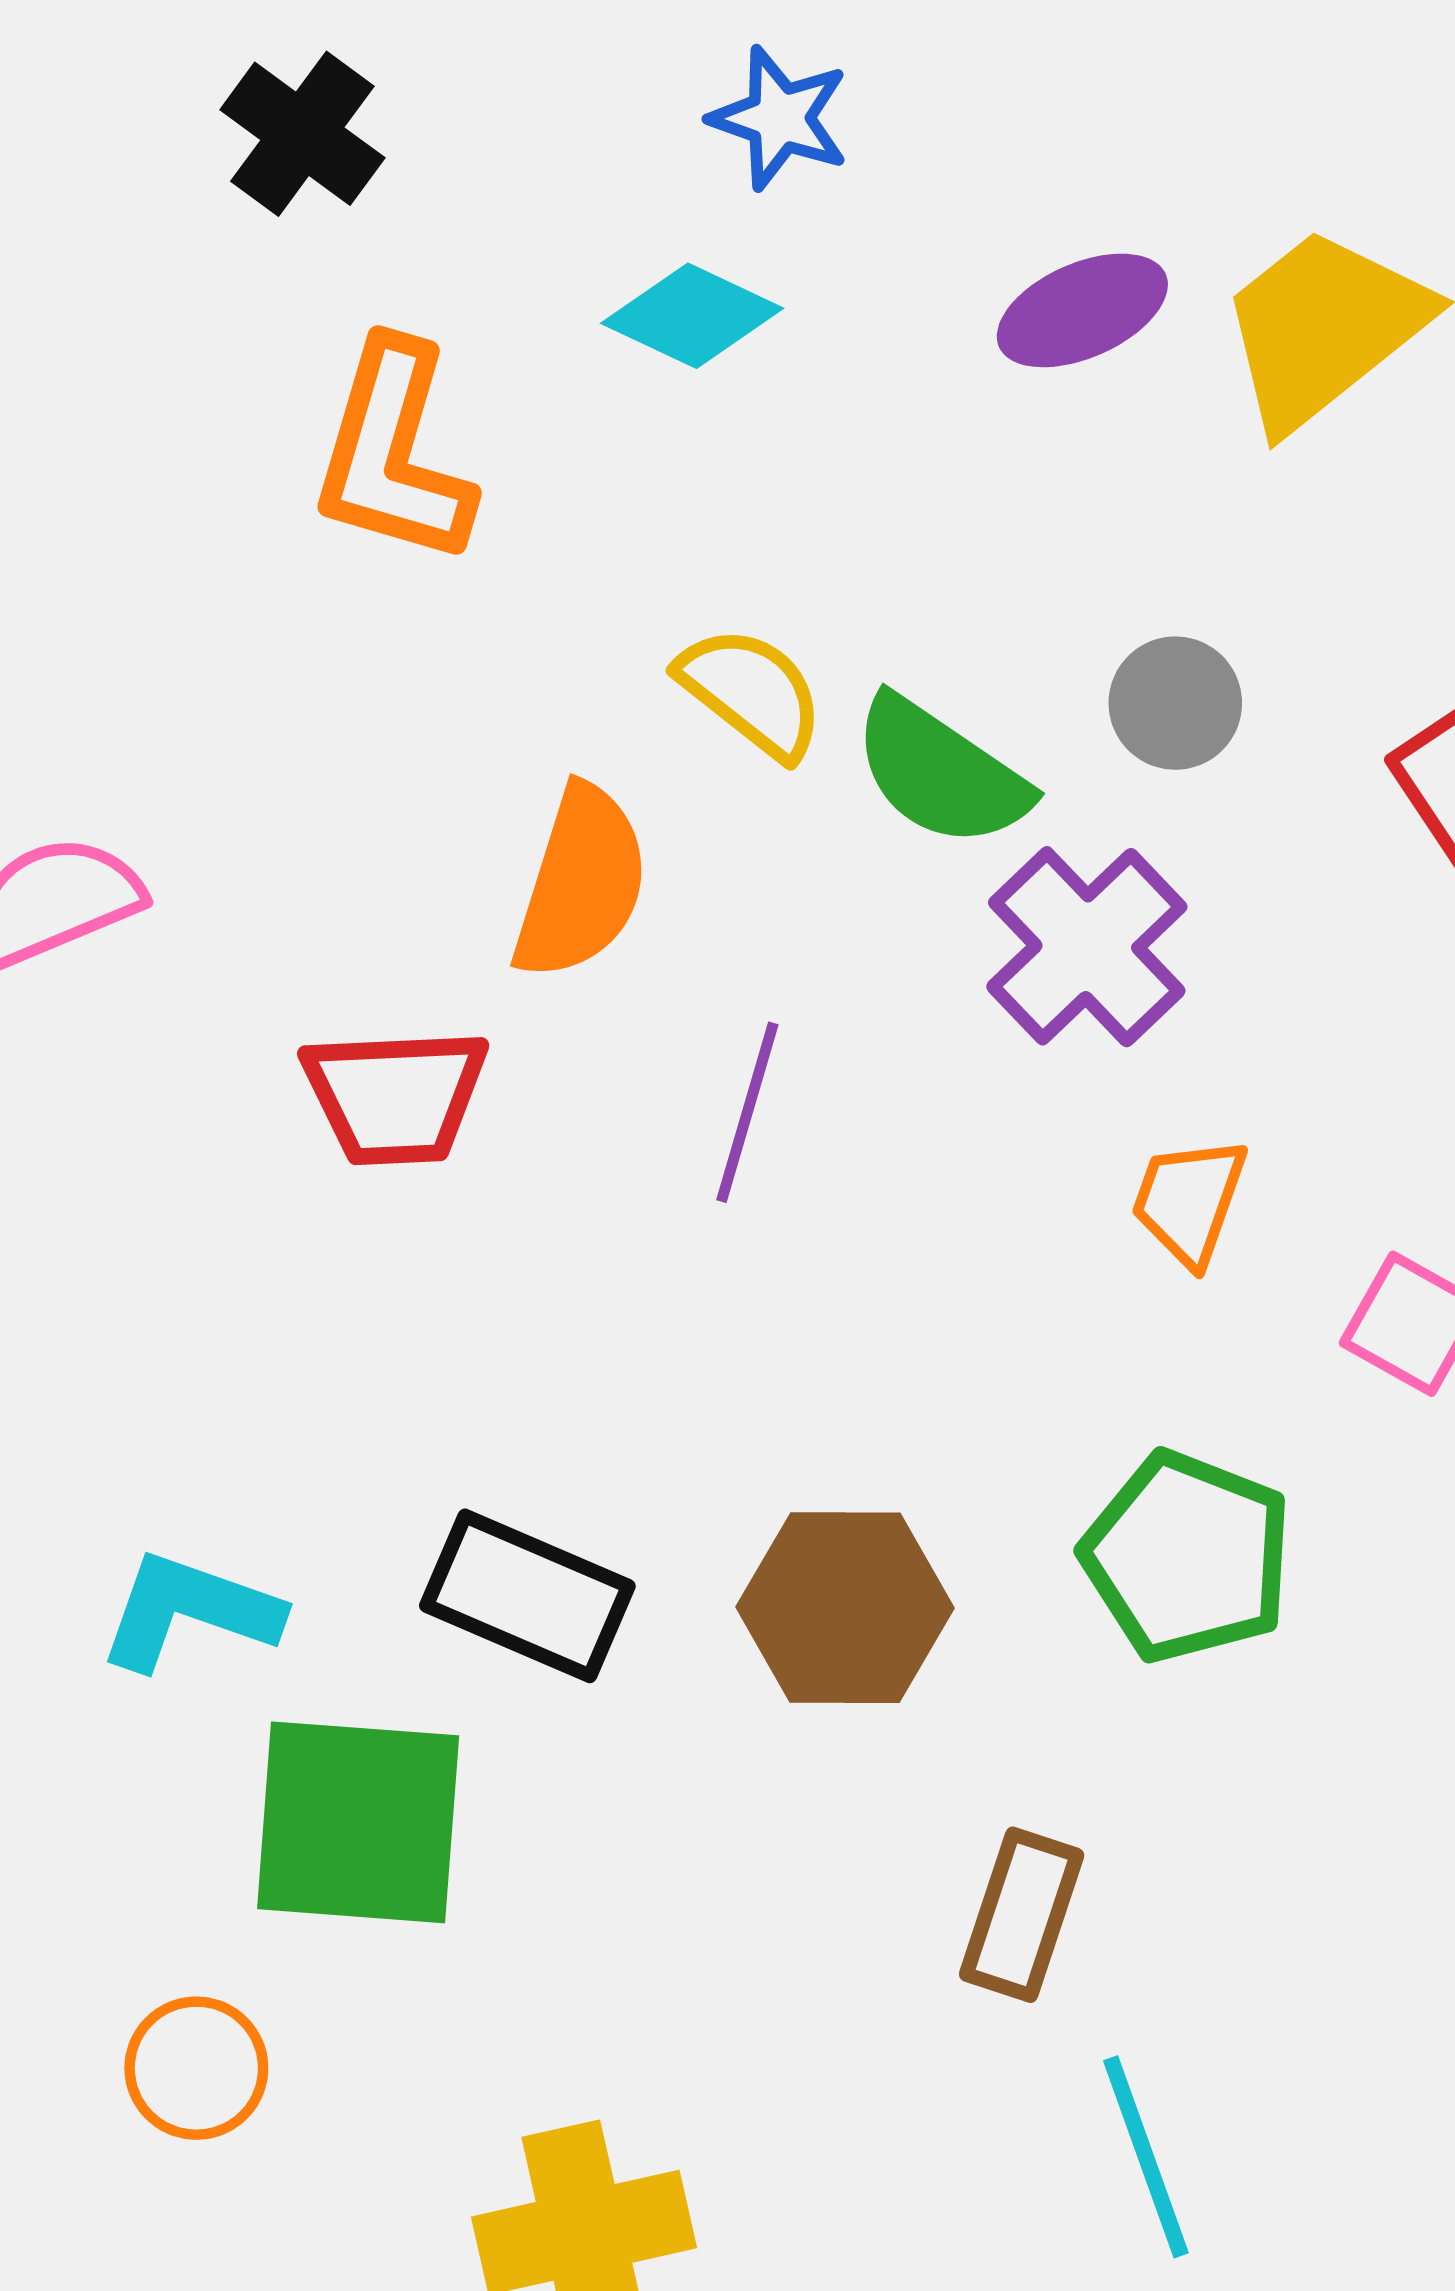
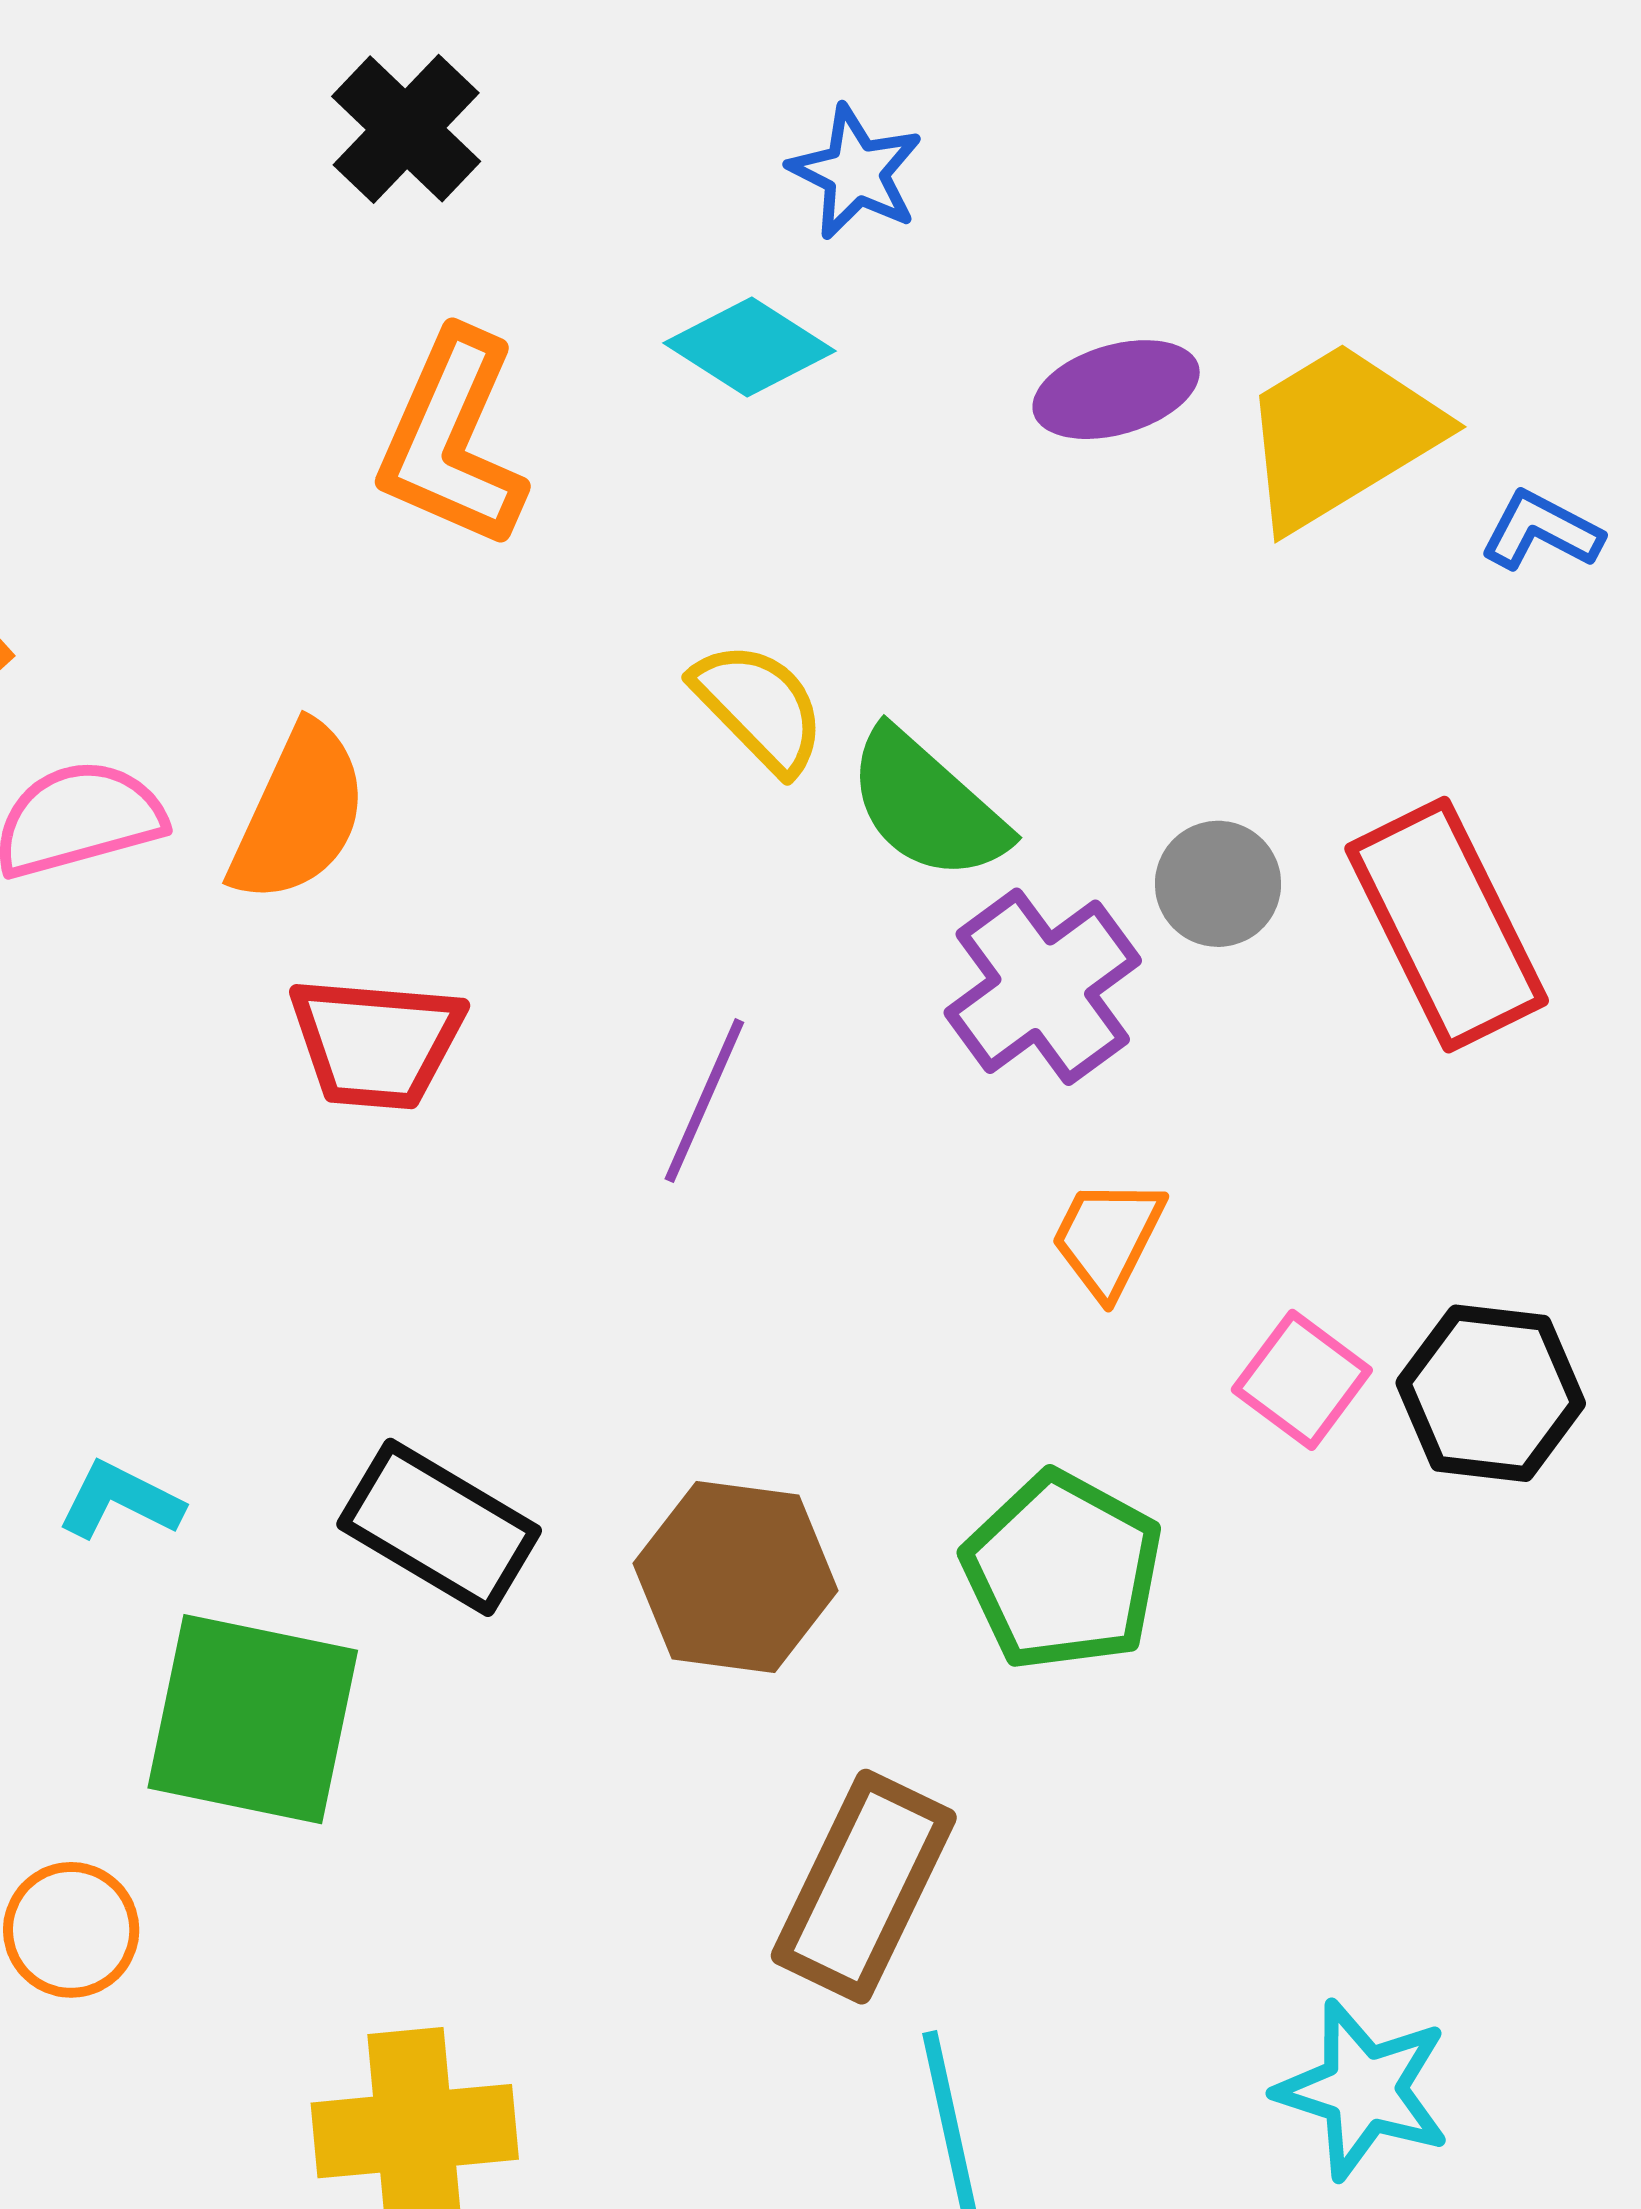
gray circle: (1175, 703) -> (1218, 884), moved
orange semicircle: (581, 883) -> (299, 814), moved
cyan L-shape: (190, 1611) -> (120, 1500), size x0.7
brown rectangle: (1022, 1915) -> (864, 1887), size x1.4

